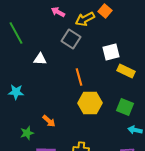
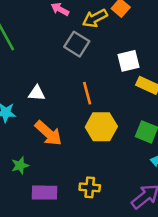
white triangle: (40, 59) -> (37, 93), moved
orange arrow: (49, 121) -> (48, 133), moved, size x1.6

